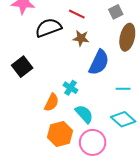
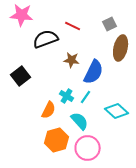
brown star: (81, 38) -> (72, 60), moved
cyan line: (123, 89) -> (86, 97), moved, turned -56
cyan diamond: (123, 119) -> (117, 111), moved

